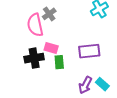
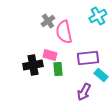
pink semicircle: (35, 25) -> (64, 32), moved
cyan rectangle: (102, 84) -> (101, 75), moved

